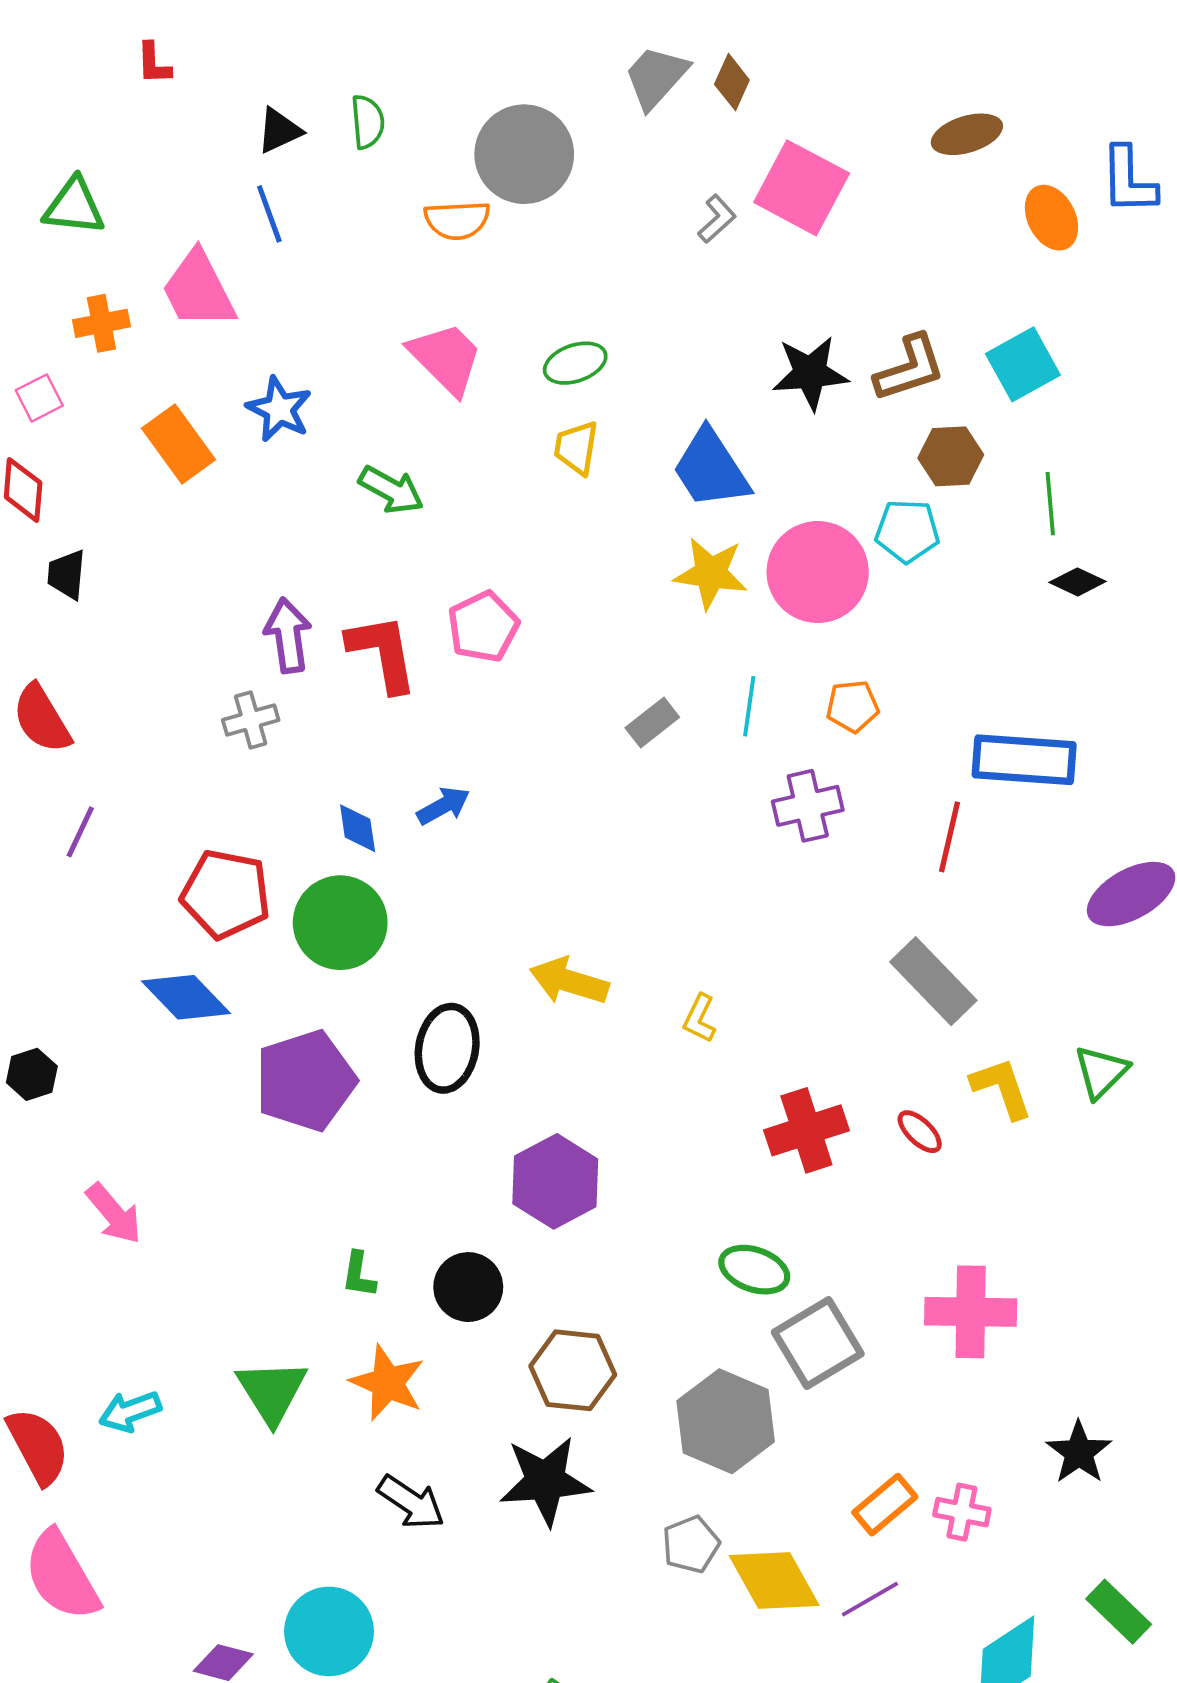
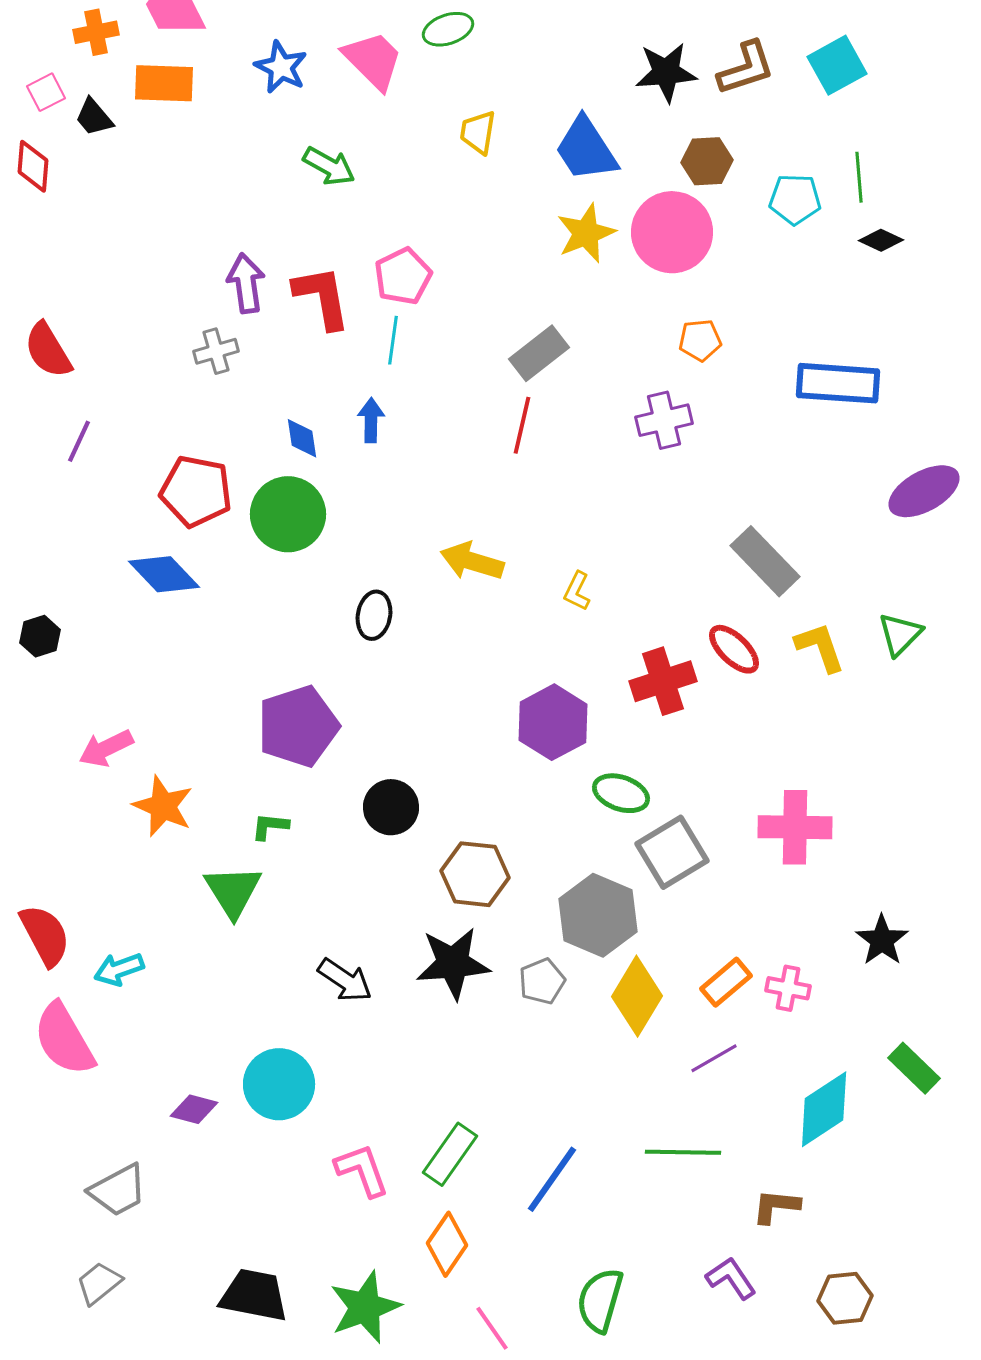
green ellipse: (575, 363) -> (448, 29), moved
blue star: (279, 409) -> (281, 67), moved
orange rectangle: (179, 444) -> (164, 83), moved, turned -52
brown hexagon: (951, 456) -> (707, 161), moved
cyan pentagon: (907, 531) -> (795, 199), moved
yellow star: (711, 573) -> (586, 233), turned -30
black trapezoid: (67, 574) -> (94, 117), moved, turned -45
cyan line: (749, 706) -> (393, 340), moved
gray rectangle: (652, 722) -> (539, 353), size x1.4
blue arrow: (443, 806) -> (371, 420), turned -60
red line: (950, 837) -> (522, 425), moved
black ellipse: (447, 1048) -> (374, 615), size x0.7
purple pentagon: (305, 1081) -> (298, 726), moved
red ellipse: (920, 1132) -> (734, 649), moved, size x1.4
purple hexagon: (555, 1181) -> (553, 722), moved
pink arrow: (114, 1214) -> (106, 748), turned 104
green L-shape: (359, 1275) -> (270, 826), moved, turned 87
orange star: (387, 1383) -> (163, 806), moved
cyan arrow: (130, 1411) -> (119, 969), moved
gray pentagon: (691, 1544) -> (542, 981), moved
yellow diamond: (774, 1580) -> (637, 996), moved, turned 60

